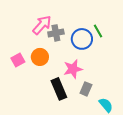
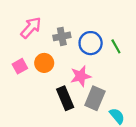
pink arrow: (42, 25) -> (31, 28), moved
green line: (98, 31) -> (116, 46), moved
gray rectangle: (86, 89) -> (95, 98), size x1.5

